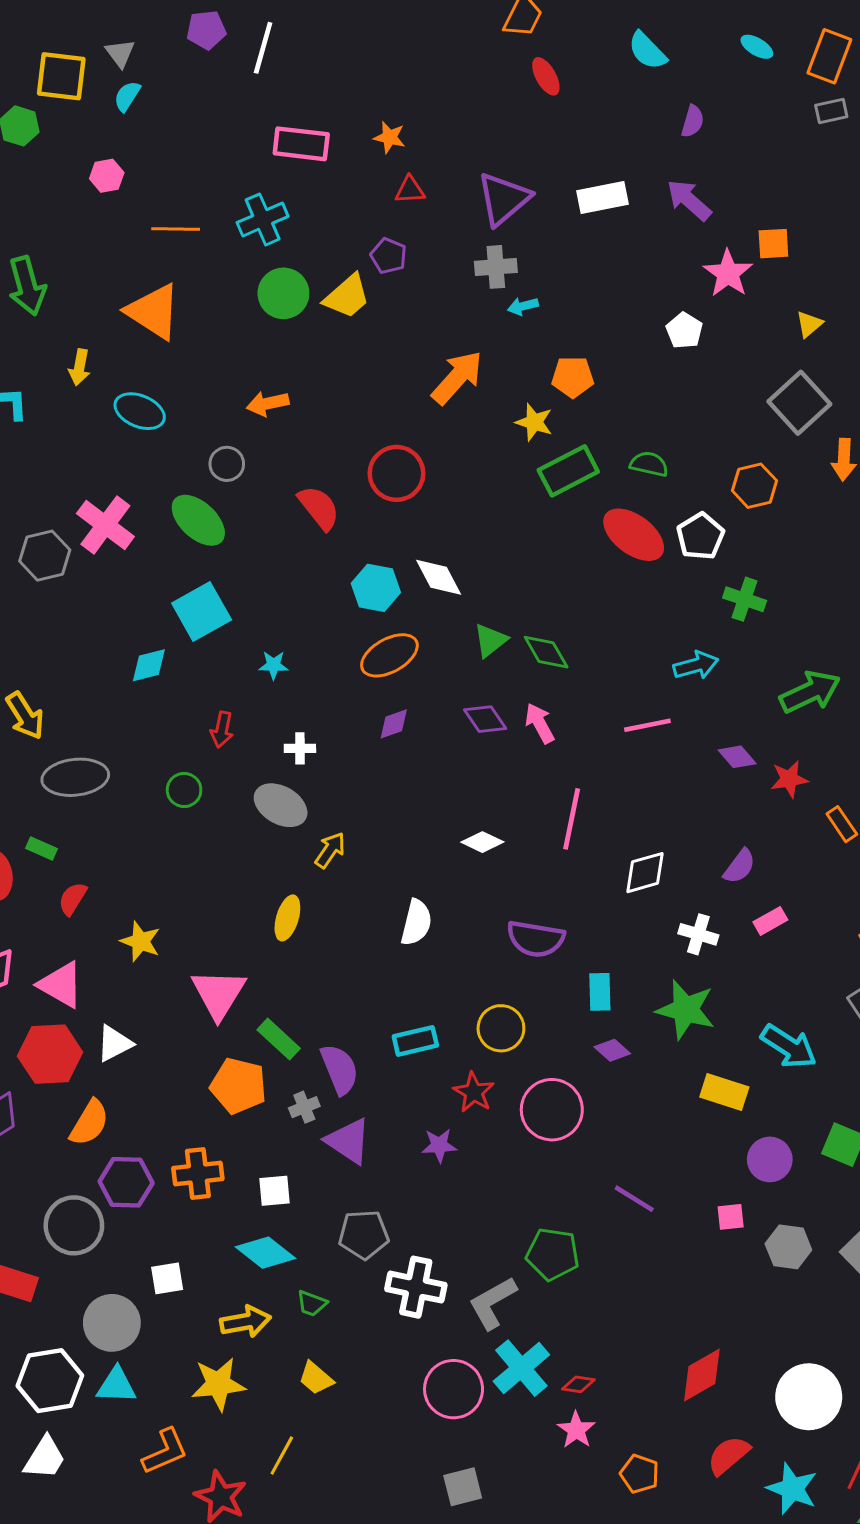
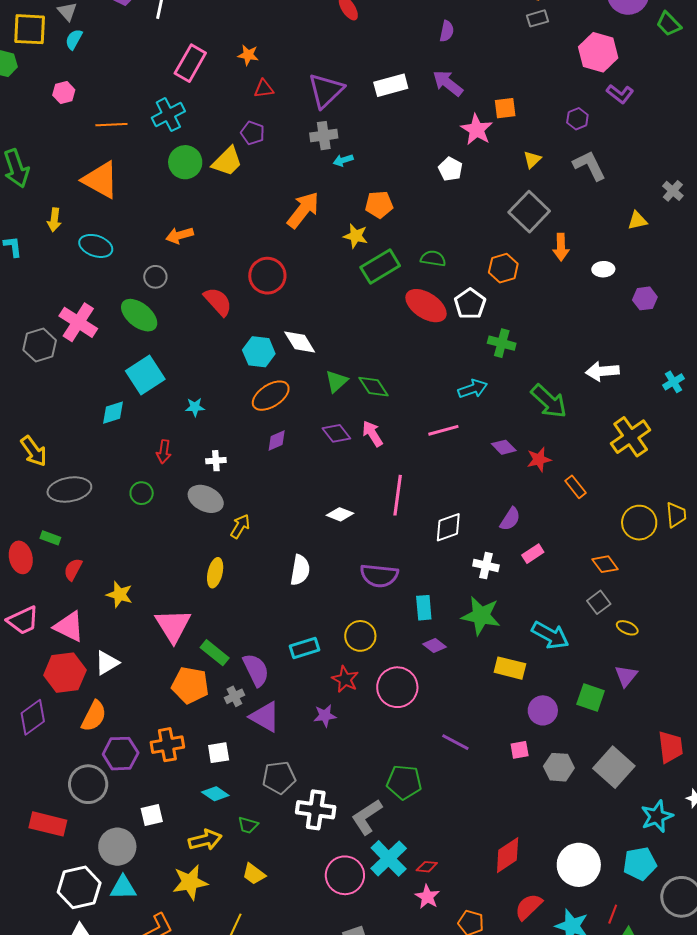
pink rectangle: (301, 144) -> (190, 63), turned -63
green arrow: (810, 692) -> (549, 401), turned 72
cyan diamond: (266, 1253) -> (215, 794), size x0.7

